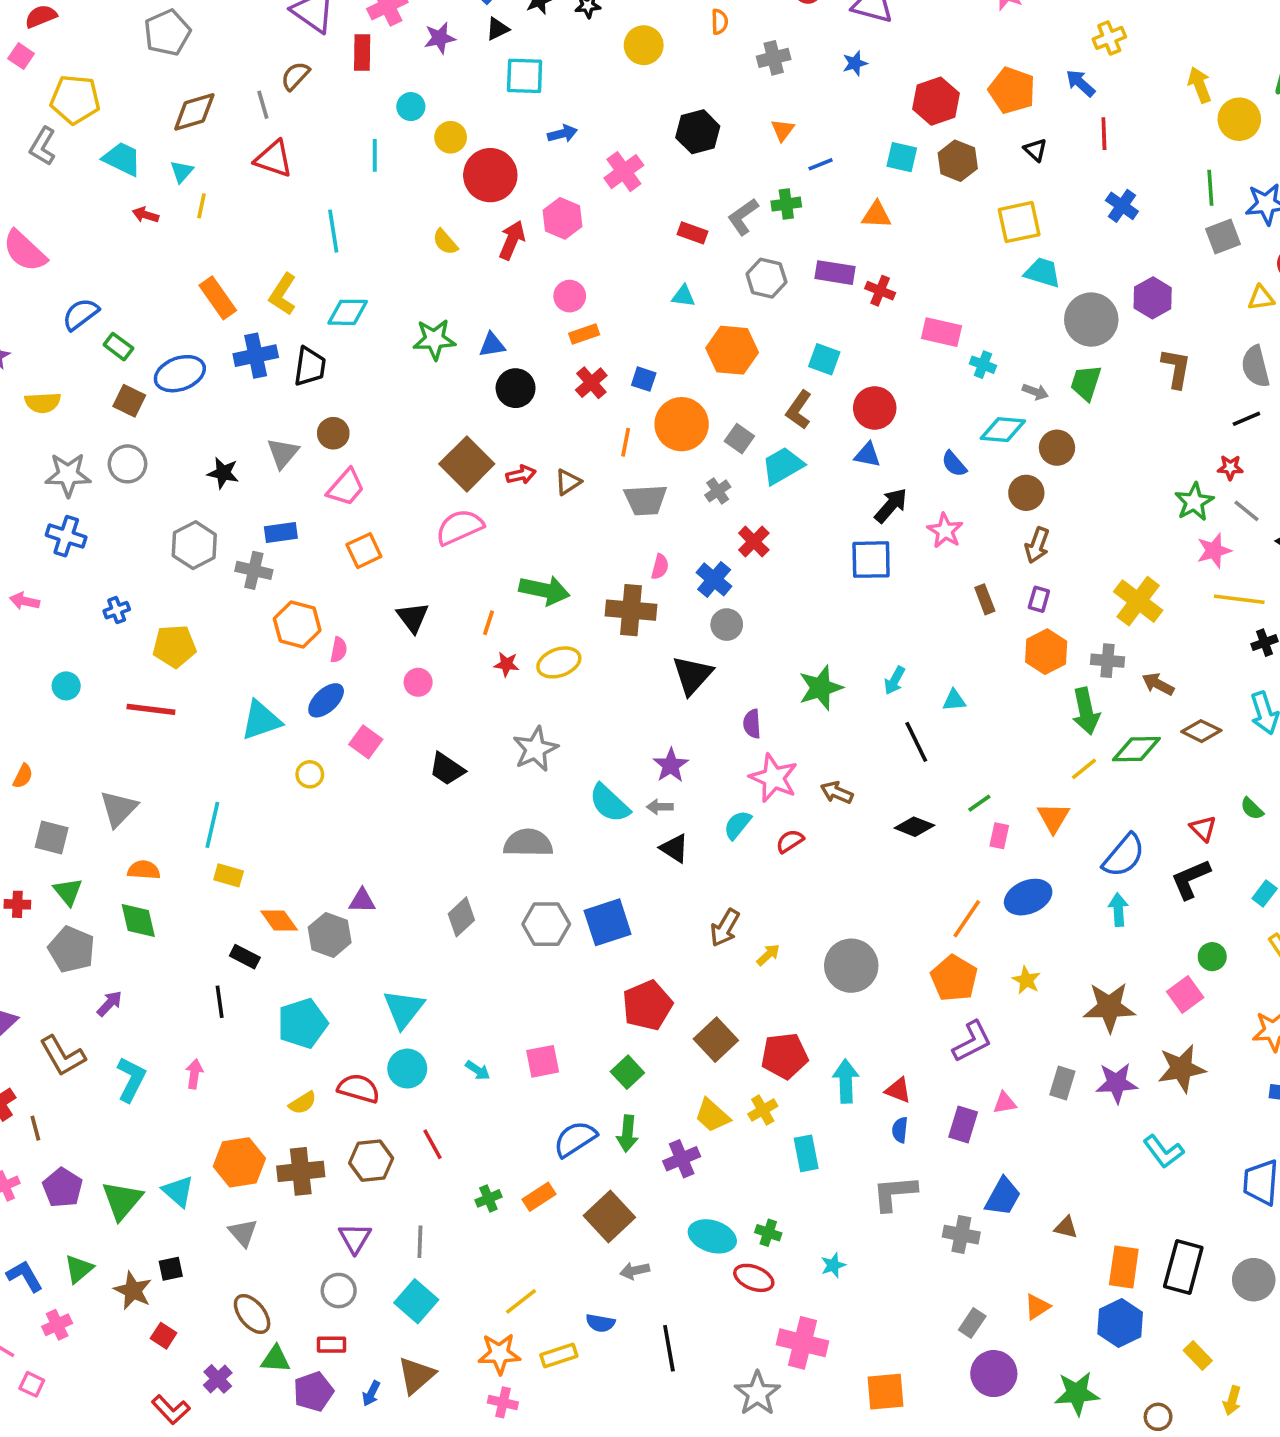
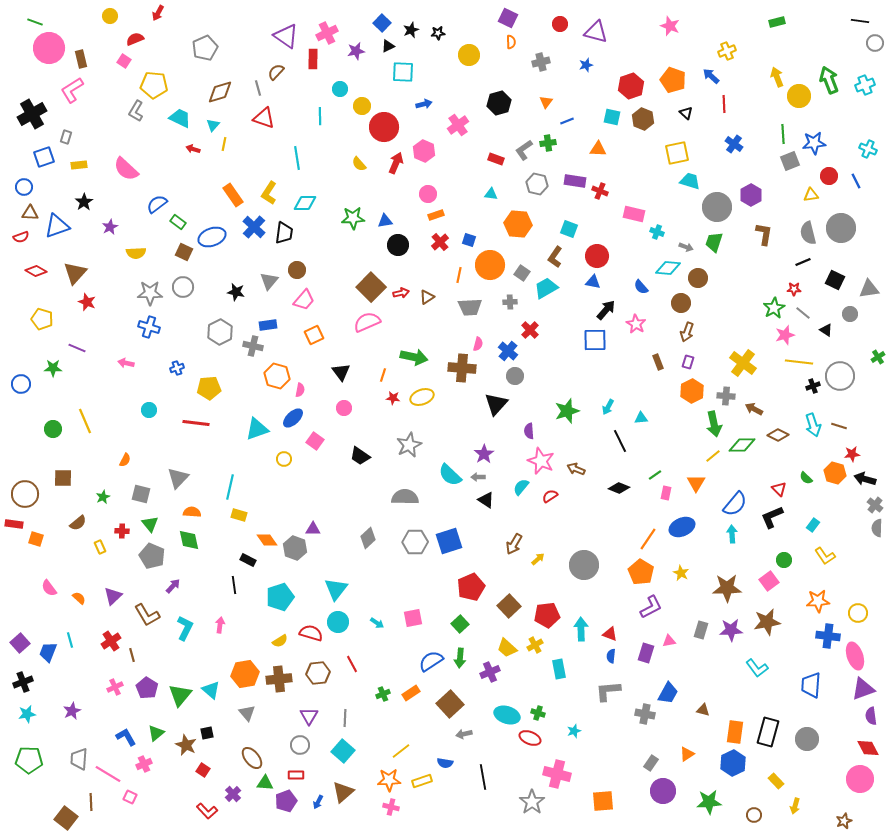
blue cross: (256, 356) -> (254, 227), turned -35
gray cross: (718, 491) -> (510, 302), turned 32

